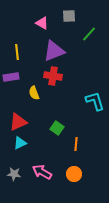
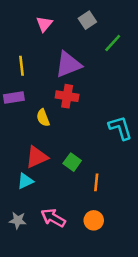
gray square: (69, 16) -> (87, 20), turned -32
pink triangle: (42, 23) -> (44, 24), moved, turned 40
red triangle: (18, 122) -> (37, 157), moved

